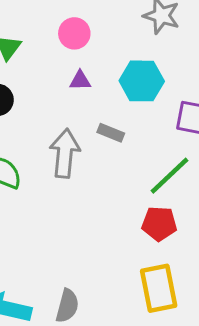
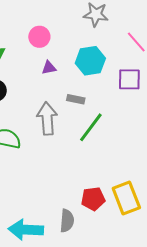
green line: (170, 176) -> (91, 127), moved
red pentagon: (159, 224) -> (93, 199), moved

